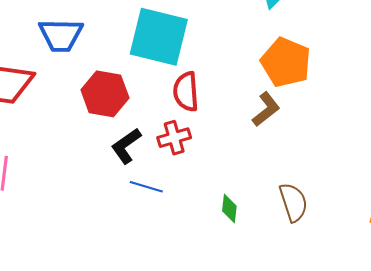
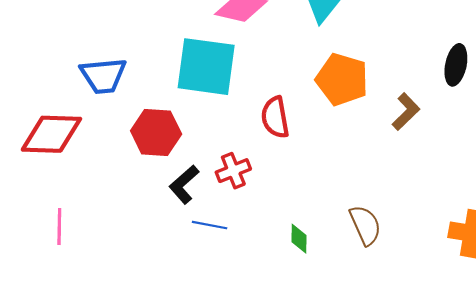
red semicircle: (186, 92) -> (275, 117), moved
brown L-shape: (266, 109) -> (406, 112), moved

